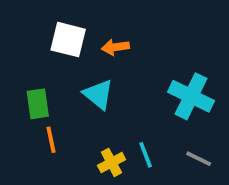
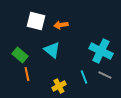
green rectangle: (38, 104) -> (20, 55), turned -42
cyan line: (146, 155) -> (84, 77), moved
gray line: (199, 159) -> (105, 75), moved

